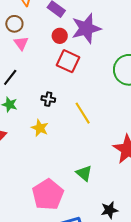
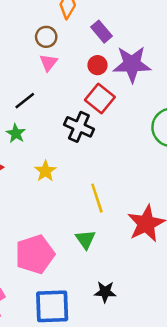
black cross: (48, 99) -> (79, 127), moved, size x1.6
yellow line: (83, 113) -> (97, 198), moved

